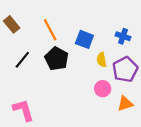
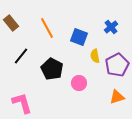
blue cross: (123, 36) -> (111, 27), moved, turned 32
black pentagon: (57, 59) -> (52, 69), moved
pink circle: (103, 89) -> (79, 83), moved

